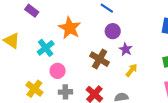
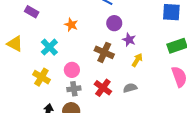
orange star: (70, 28) -> (71, 25), size x0.6
pink circle: (58, 71) -> (72, 70), moved
yellow cross: (34, 89) -> (41, 77), moved

